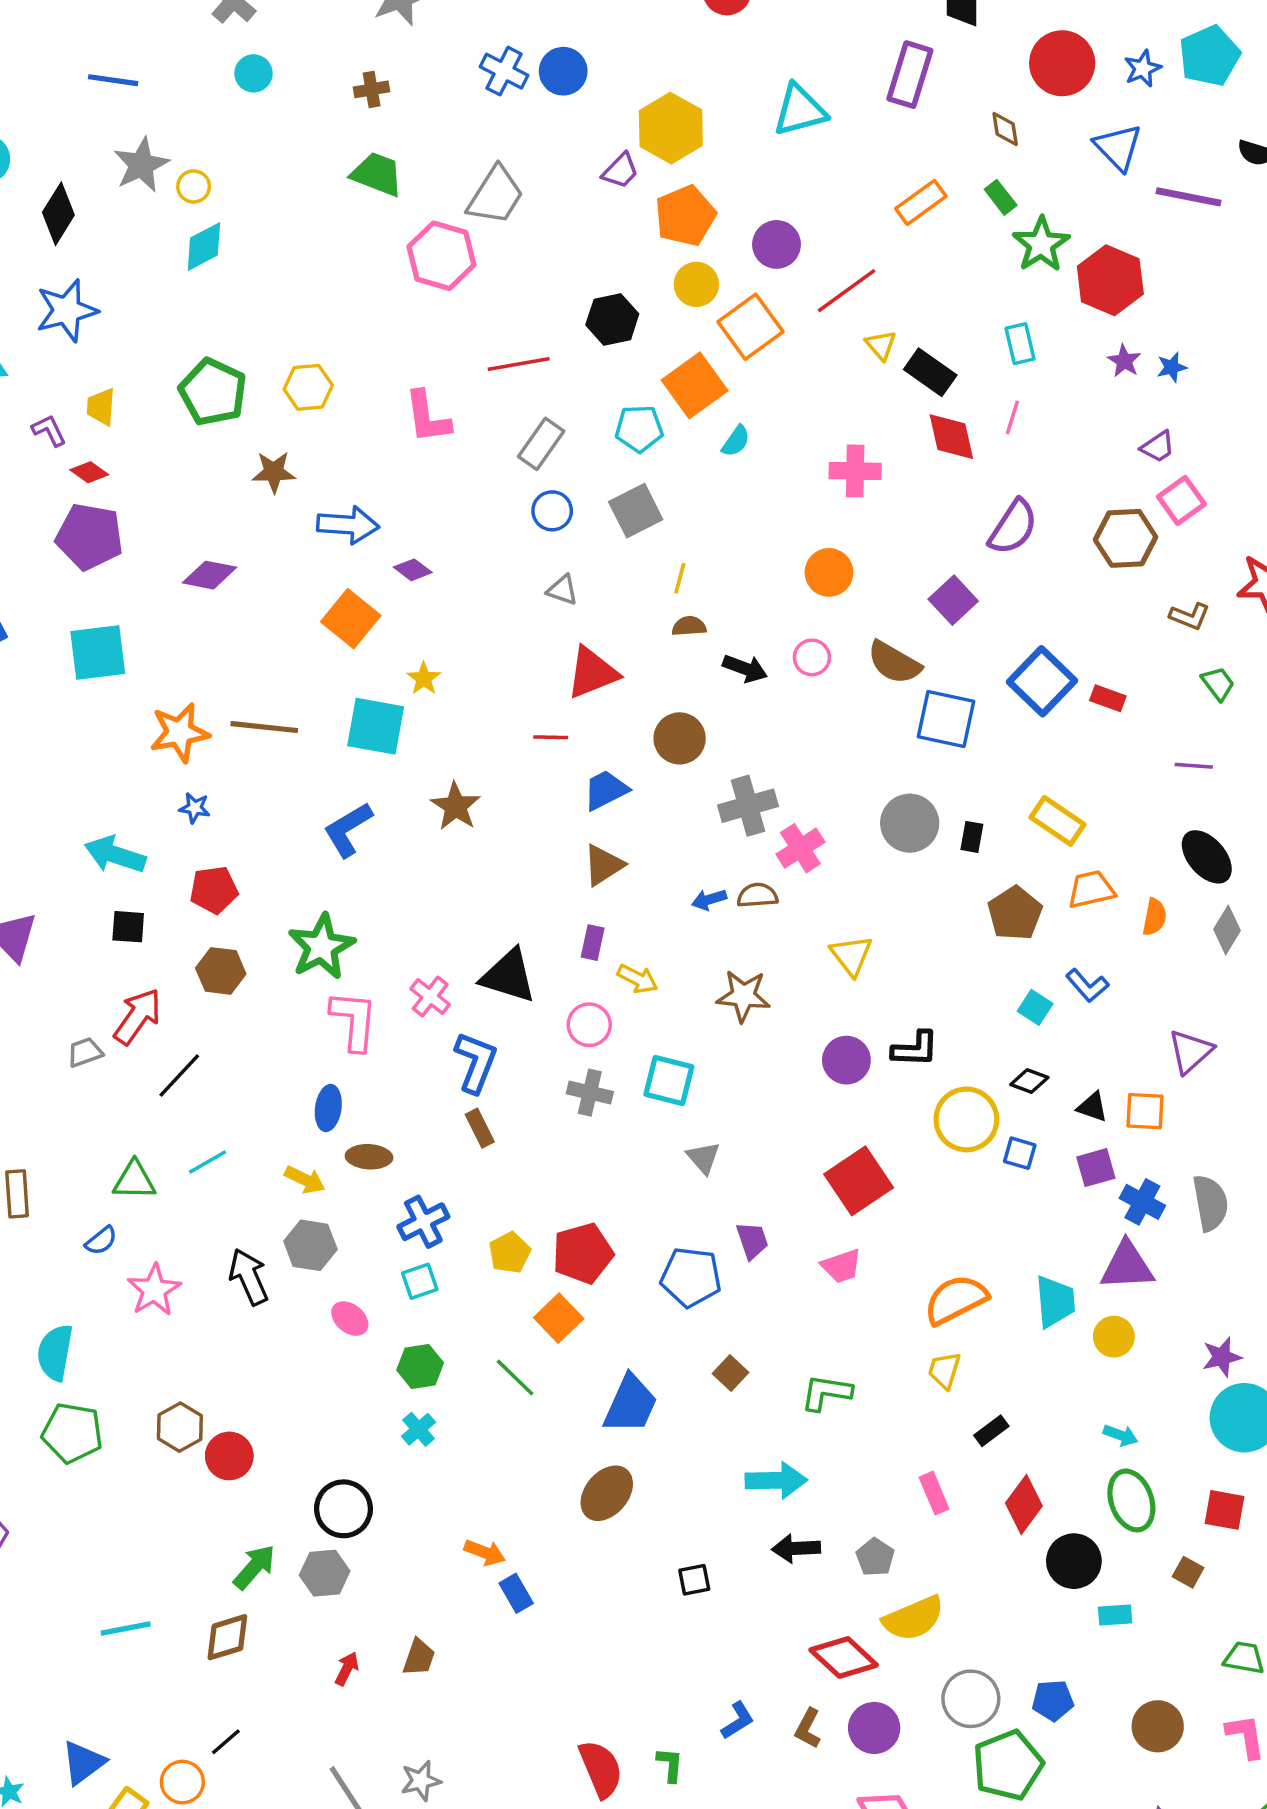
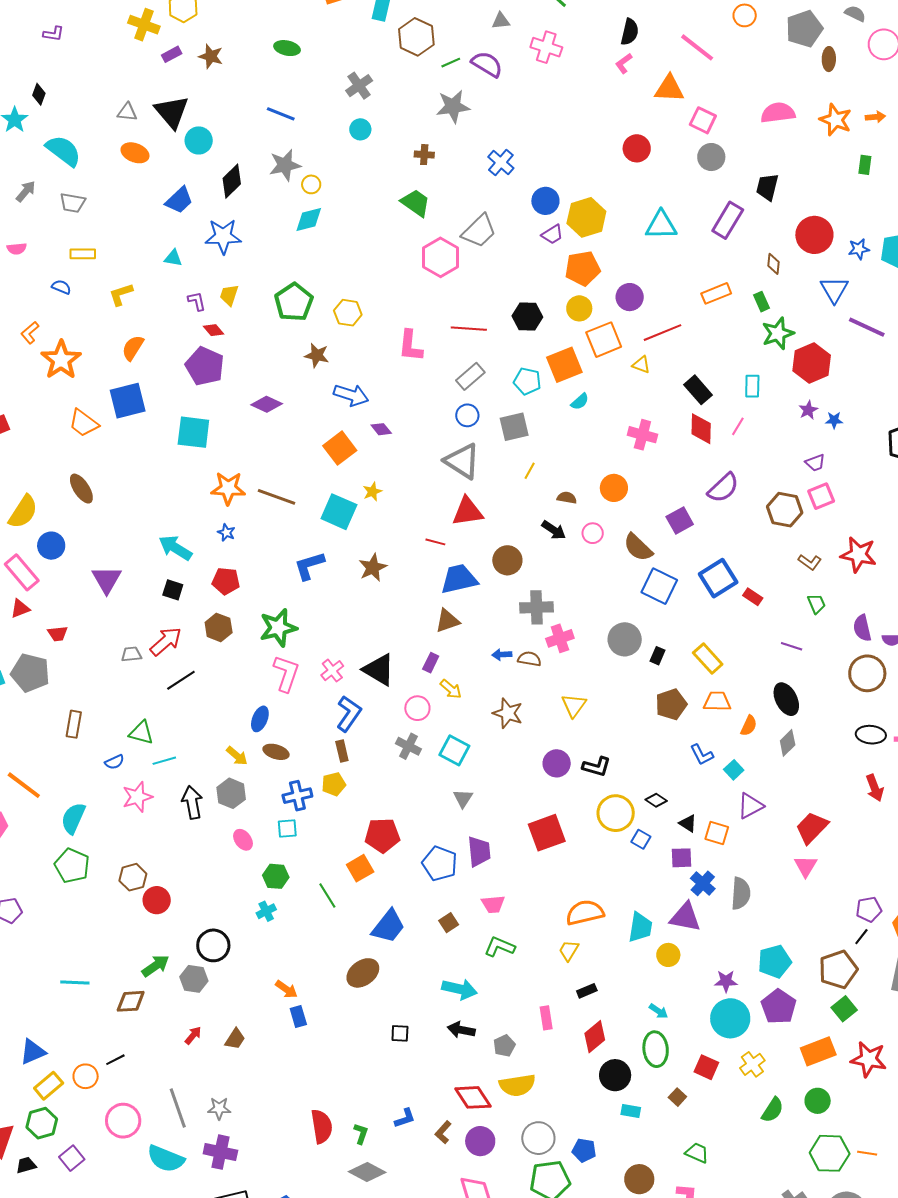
blue circle: (563, 71) -> (545, 201), moved
yellow triangle: (881, 345) -> (641, 365), moved, turned -42
gray triangle: (562, 590) -> (462, 461), size x2.0
brown semicircle: (689, 626) -> (567, 498), moved
blue trapezoid: (606, 790) -> (459, 579), size x1.4
cyan square: (1035, 1007) -> (734, 770), moved
cyan line: (208, 1162) -> (164, 761), moved
purple trapezoid: (752, 1241) -> (479, 851), size x1.4
yellow pentagon: (510, 1253) -> (334, 784), moved
pink trapezoid: (841, 1266) -> (493, 904), moved

